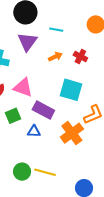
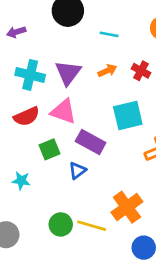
purple triangle: (27, 42) -> (68, 73), moved
cyan square: (71, 90) -> (128, 115), turned -30
blue triangle: (34, 131) -> (77, 171), turned -40
orange cross: (72, 133) -> (127, 207), moved

